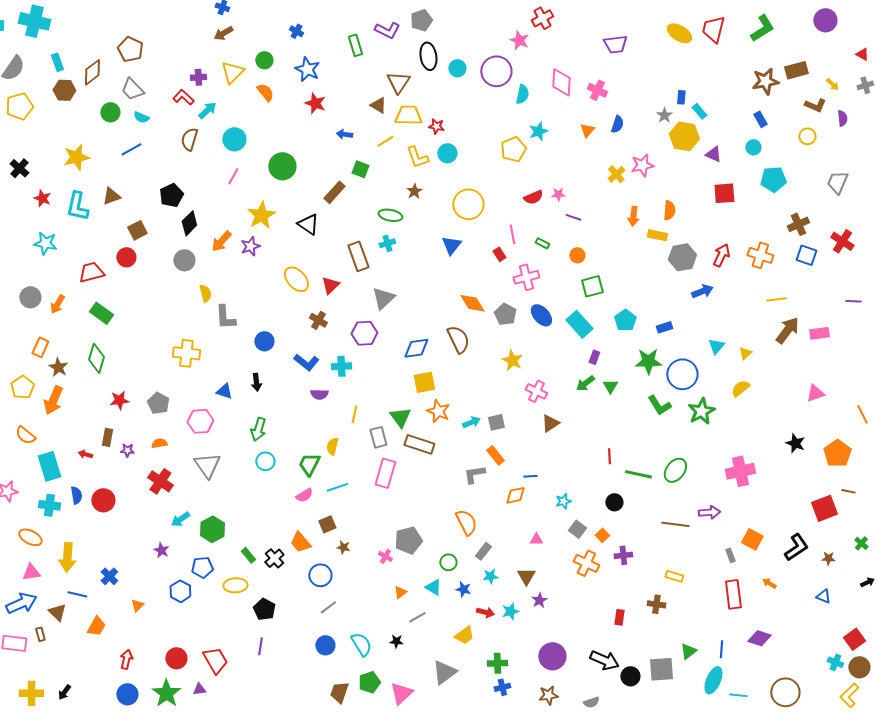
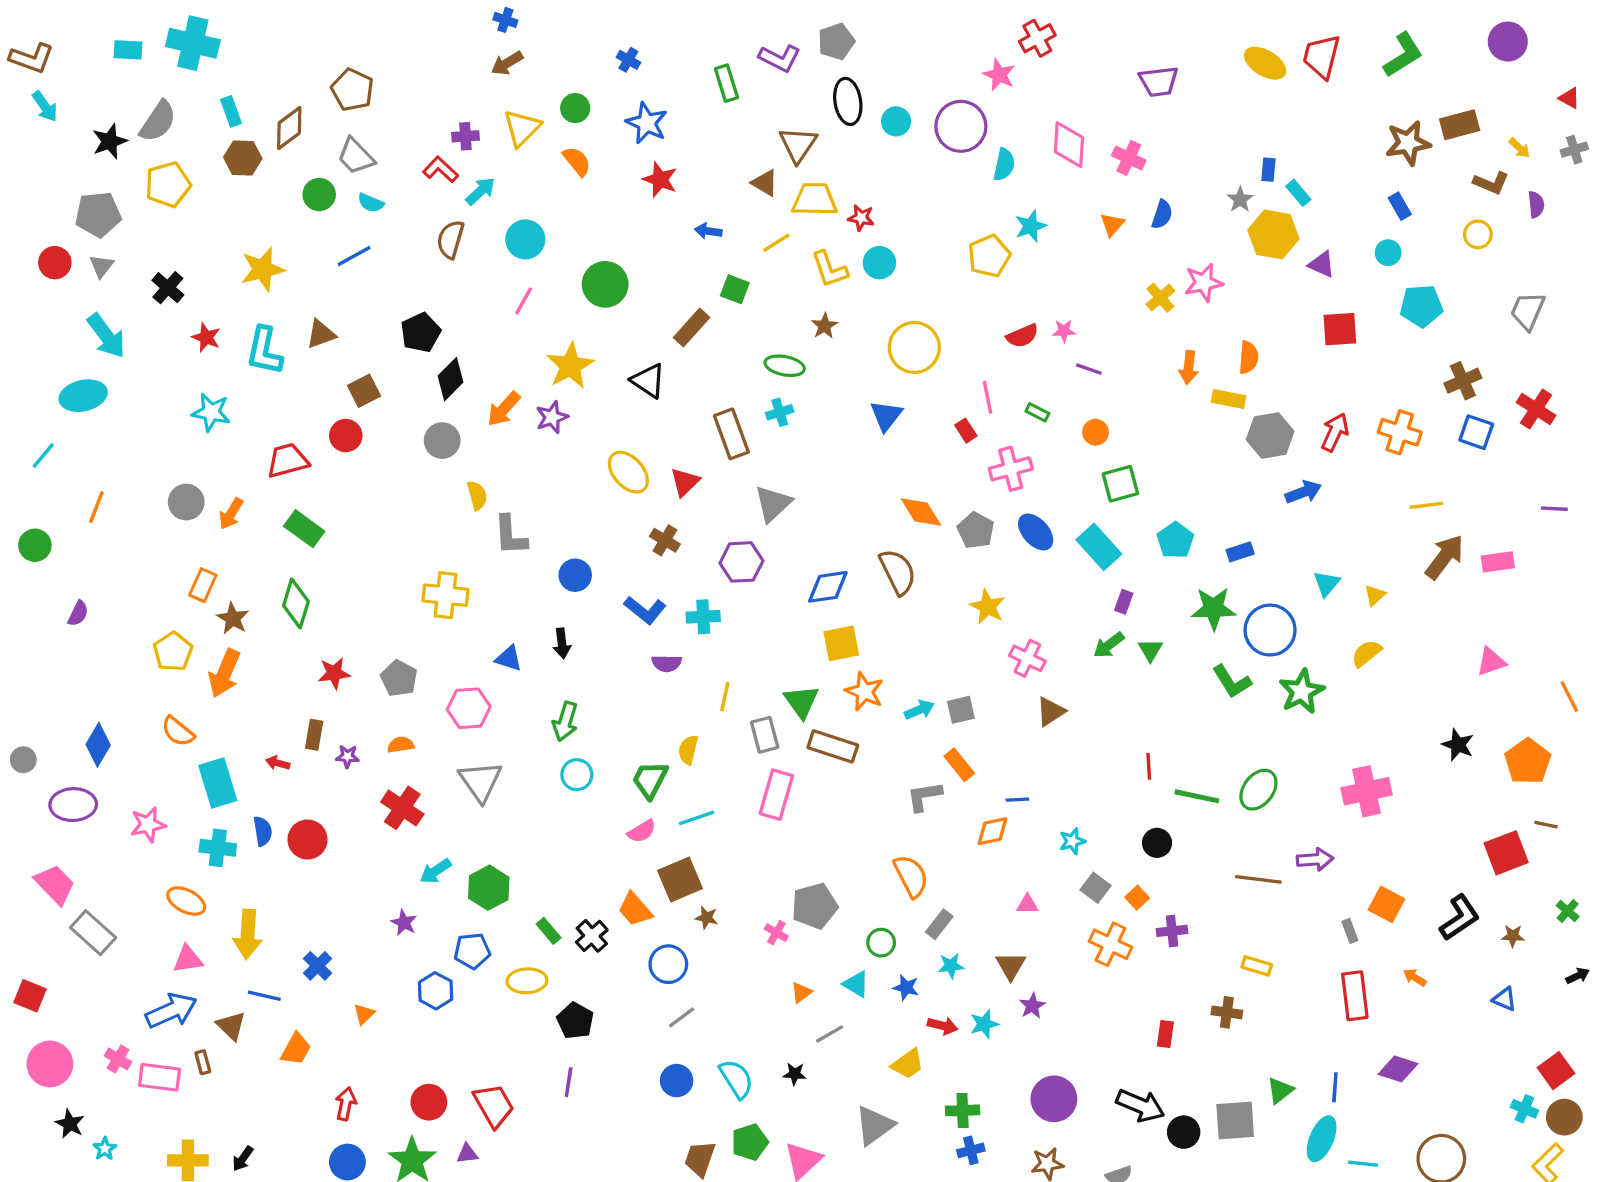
brown square: (327, 524) -> (680, 879), size x1.5

